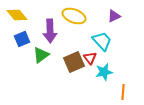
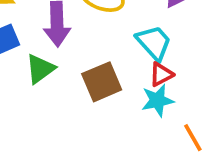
red triangle: (90, 58) -> (161, 74), moved, turned 40
orange line: (123, 92) -> (193, 138), turned -35

